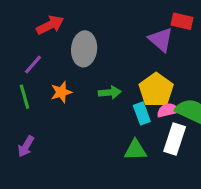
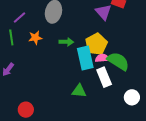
cyan rectangle: (142, 113) -> (85, 58), size x1.6
white rectangle: (175, 139) -> (104, 77), turned -48
green triangle: (135, 150) -> (79, 91), moved

